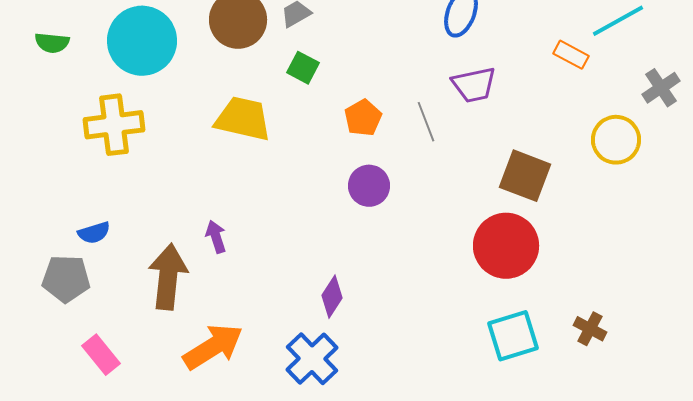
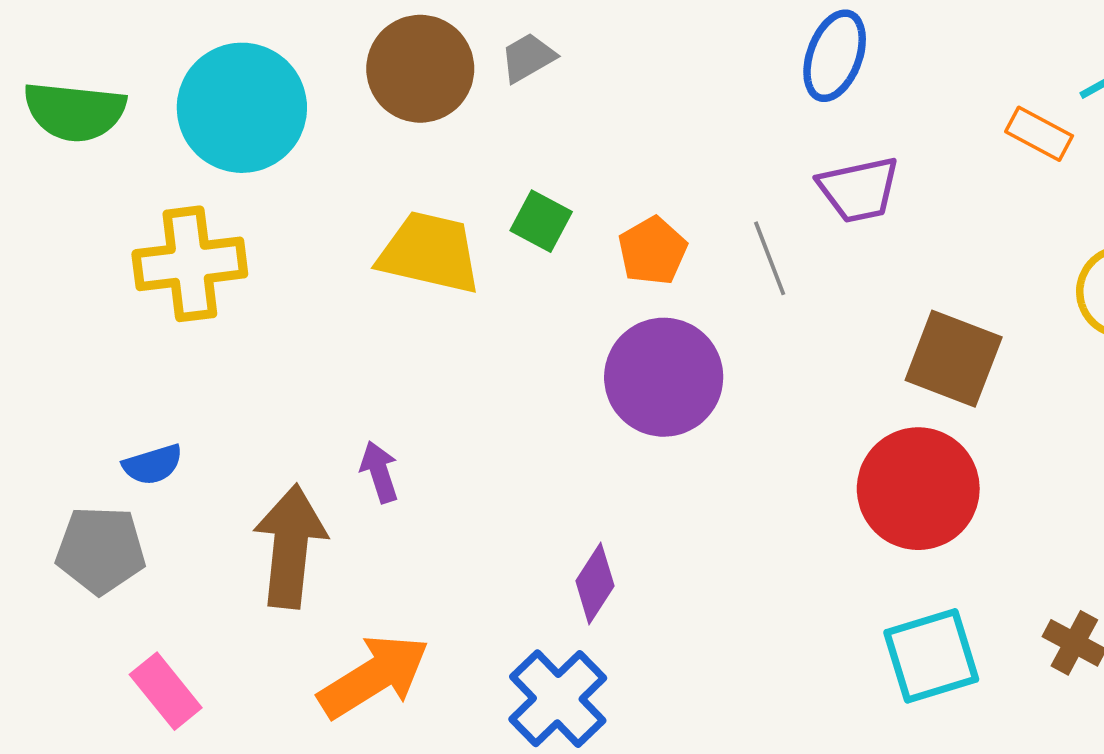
green semicircle: (52, 43) -> (75, 111), size x1.6
green square: (303, 68) -> (541, 221), moved
purple circle: (369, 186) -> (664, 377), size x1.5

